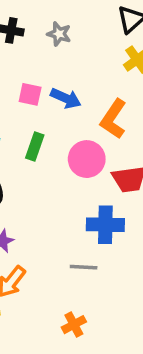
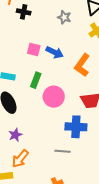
gray star: (59, 34) -> (64, 17), moved
pink circle: (87, 159) -> (54, 97), moved

